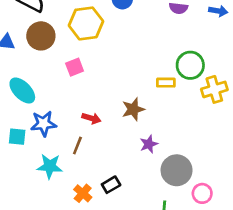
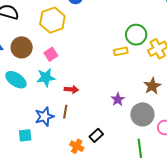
brown circle: (41, 36) -> (22, 47), moved
brown star: (133, 109) -> (152, 86), moved
blue star: (44, 124) -> (44, 117), moved
cyan square: (17, 137) -> (25, 135), moved
cyan star: (50, 166) -> (46, 77), moved

